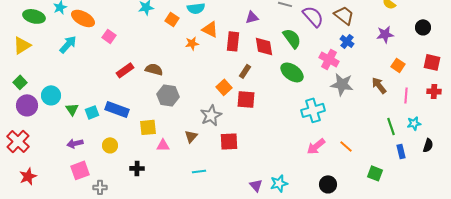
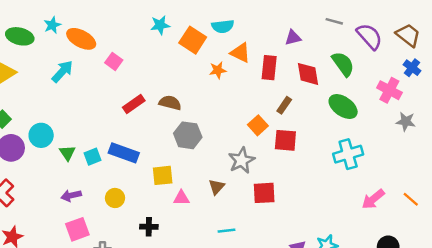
orange square: (172, 19) -> (193, 40), size x1.5
gray star: (342, 84) -> (406, 122), size x0.7
cyan cross: (313, 110) -> (348, 154), moved

